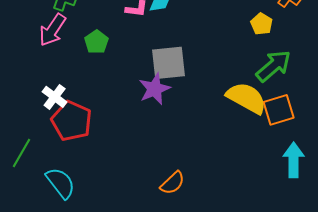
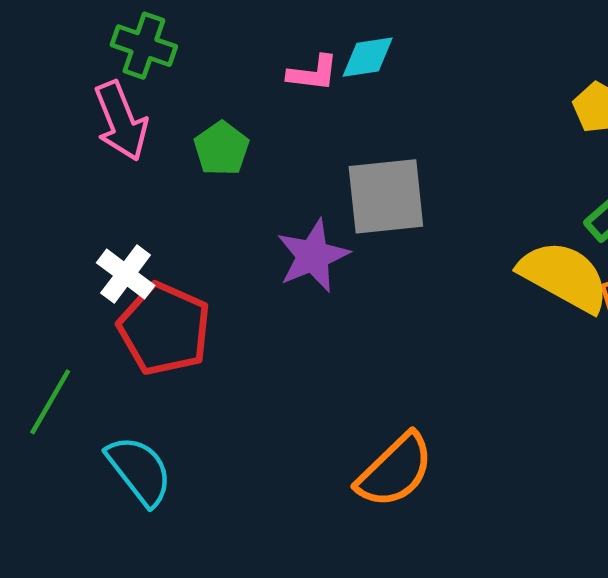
pink arrow: (53, 30) -> (121, 121), turned -56
purple star: (155, 89) -> (313, 256), moved
orange semicircle: (173, 183) -> (395, 470), size x1.4

